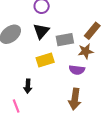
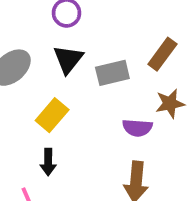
brown star: (86, 51) -> (170, 104), moved
yellow rectangle: (45, 60) -> (52, 115), moved, turned -30

